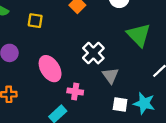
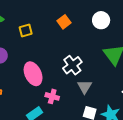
yellow square: (35, 21) -> (26, 30), turned -32

